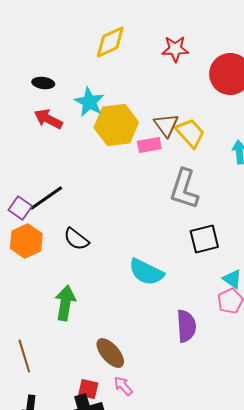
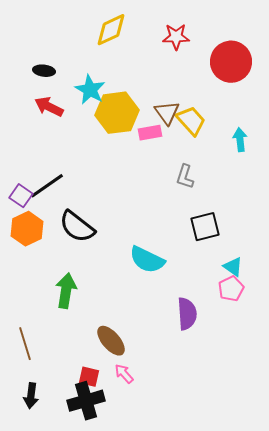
gray L-shape: (184, 189) -> (185, 177), size x0.6
black semicircle: (76, 239) -> (77, 227), size x1.4

